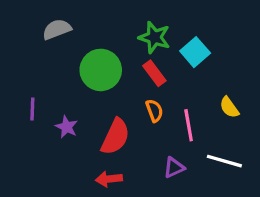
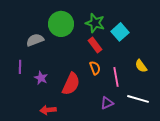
gray semicircle: (57, 29) -> (35, 40), moved
green circle: (101, 70) -> (61, 24), moved
red arrow: (109, 179) -> (48, 110), moved

